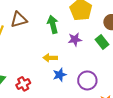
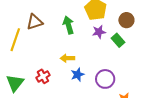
purple star: (75, 39) -> (99, 32), moved
red cross: (23, 84) -> (43, 76), moved

